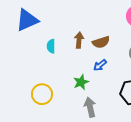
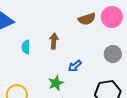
brown semicircle: (101, 42) -> (87, 19), moved

